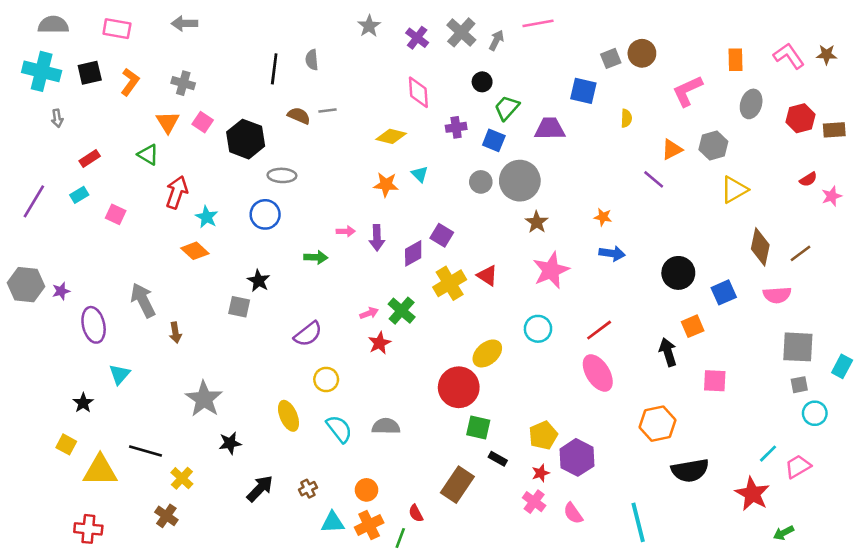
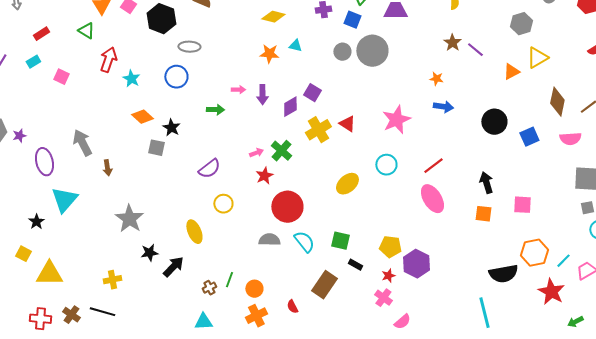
orange triangle: (672, 149) -> (511, 72), moved
cyan triangle: (420, 174) -> (295, 46), turned -32
brown star: (537, 222) -> (452, 43), moved
orange diamond: (195, 251) -> (142, 117), moved
orange square: (693, 326) -> (483, 214), moved, turned 30
cyan triangle: (120, 374) -> (64, 200), size x1.6
red circle: (459, 387) -> (287, 207), moved
orange hexagon: (658, 424) -> (534, 253), moved
cyan semicircle: (339, 429) -> (304, 242), moved
yellow pentagon: (543, 435) -> (390, 247), turned 30
black line: (146, 451) -> (102, 312), moved
yellow cross: (182, 478) -> (112, 280), turned 36
black arrow: (260, 489) -> (173, 267), moved
pink semicircle: (573, 513) -> (402, 322), moved, turned -96
brown cross: (166, 516) -> (71, 315), moved
cyan triangle: (333, 522) -> (203, 322), moved
cyan line: (638, 522) -> (484, 313), moved
green line: (400, 538) -> (229, 280), moved

